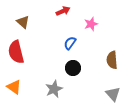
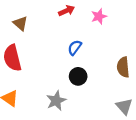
pink star: (91, 24) -> (99, 16), moved

